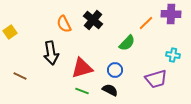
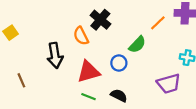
orange semicircle: (64, 24) -> (81, 36), moved
blue circle: (115, 70) -> (119, 63), moved
brown line: (20, 76) -> (21, 80), turned 40

